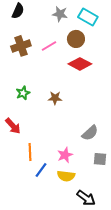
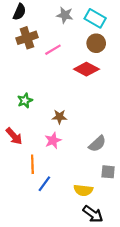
brown circle: (76, 39) -> (96, 43), moved
brown cross: (21, 46) -> (27, 38), moved
brown star: (55, 98) -> (59, 117), moved
pink star: (65, 155) -> (53, 141), moved
yellow semicircle: (66, 176) -> (83, 190), moved

